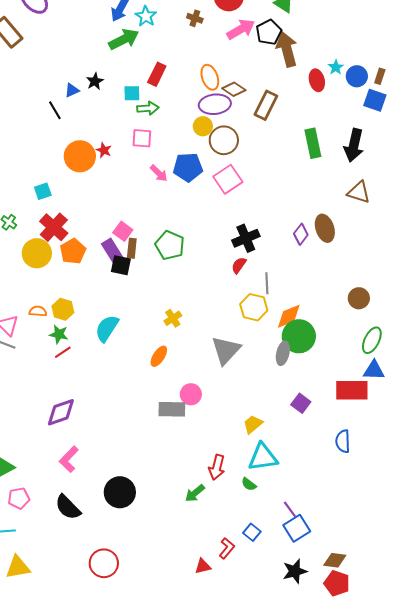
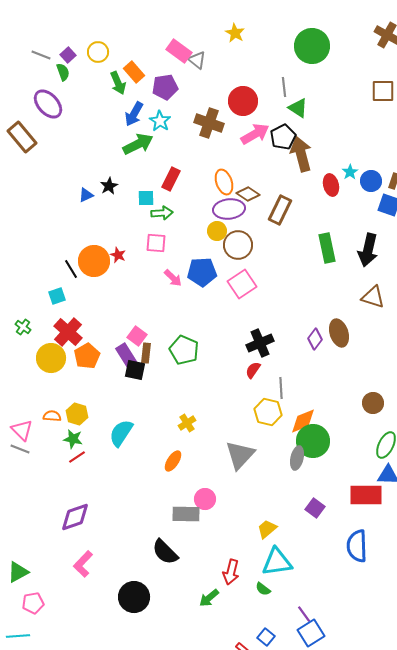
brown cross: (195, 18) -> (209, 123), size x1.8
black line: (55, 110) -> (71, 269), moved
blue semicircle: (343, 441) -> (357, 546), size x1.4
black semicircle: (68, 507) -> (165, 552), moved

